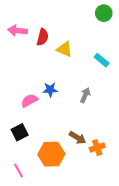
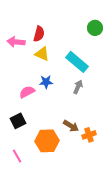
green circle: (104, 13) -> (95, 28), moved
pink arrow: (17, 31) -> (16, 42), moved
yellow triangle: (64, 49) -> (42, 54), moved
cyan rectangle: (102, 60) -> (77, 62), moved, size x1.6

